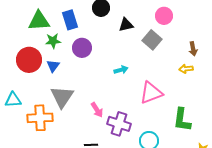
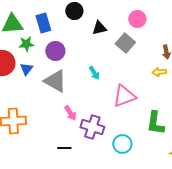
cyan arrow: (121, 70) -> (94, 73), turned 72
gray triangle: (62, 97) -> (55, 81), moved, turned -35

